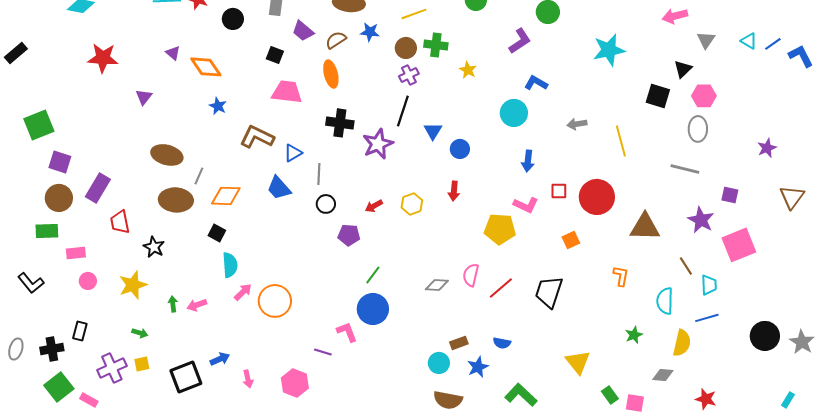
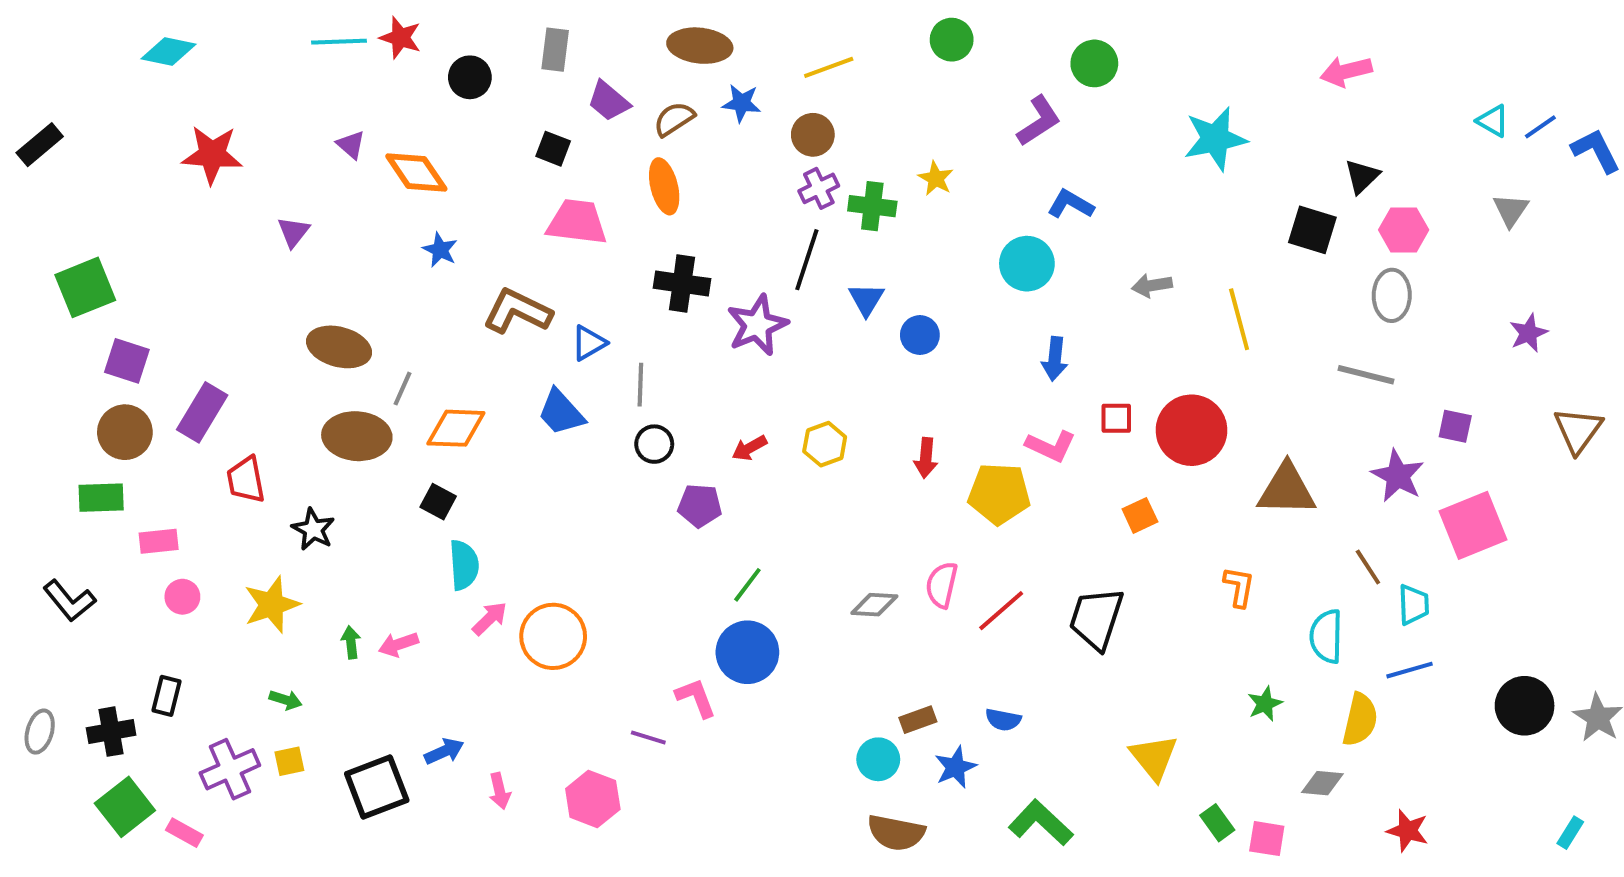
gray triangle: (706, 40) -> (1511, 210), moved
green cross: (436, 45) -> (872, 206), moved
red arrow: (454, 191) -> (926, 458), moved

